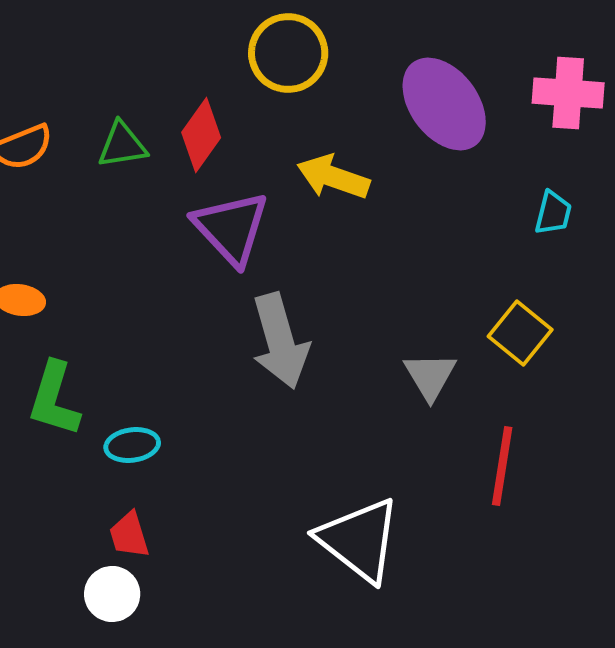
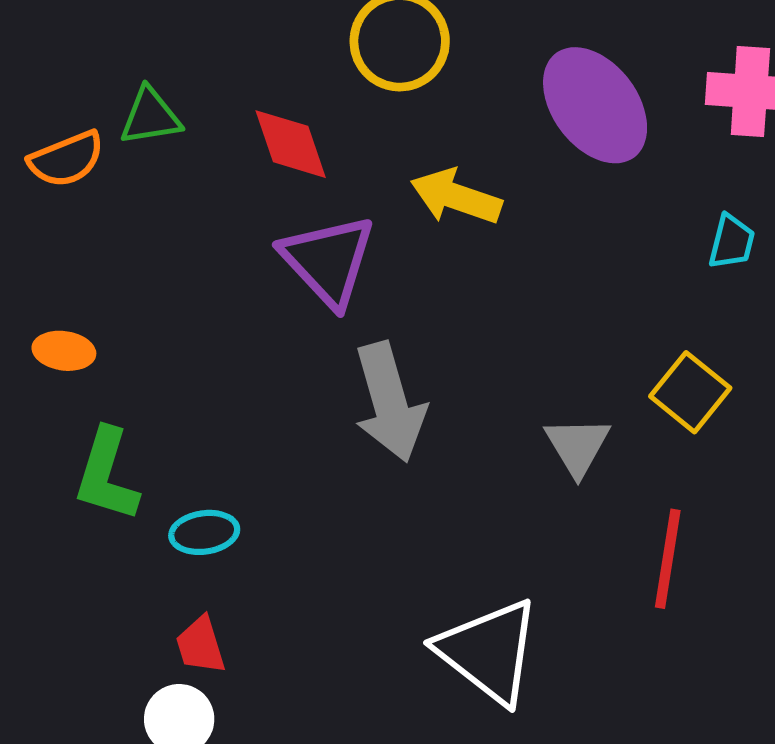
red diamond: (201, 135) -> (291, 144), turned -54
green triangle: (122, 145) -> (150, 117), moved

